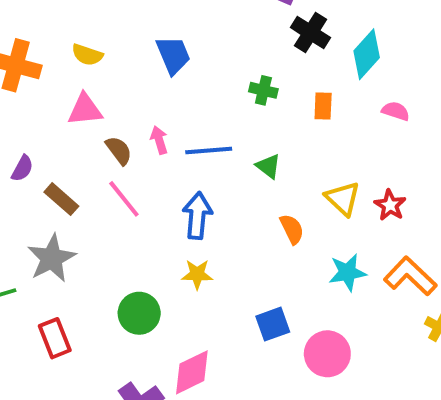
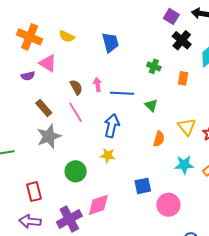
pink triangle: (85, 110) -> (48, 63), moved, turned 30
purple semicircle: (22, 168) -> (28, 76), moved, turned 40
orange semicircle: (292, 229) -> (159, 139), turned 35
gray star: (52, 258) -> (49, 136), moved
red rectangle: (55, 338) -> (34, 192), moved

